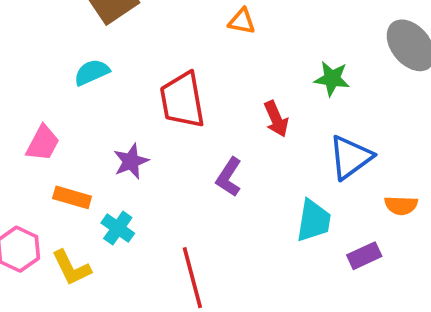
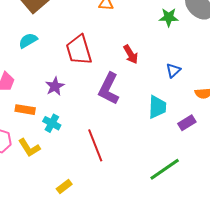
green star: (332, 79) -> (169, 17), moved
blue triangle: (350, 157) -> (173, 70), size x0.6
purple L-shape: (229, 177) -> (109, 89), size x1.5

